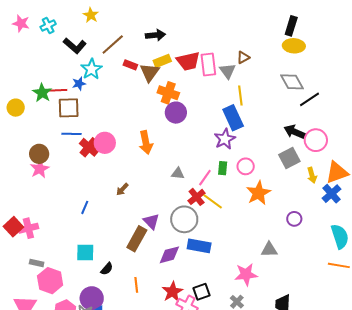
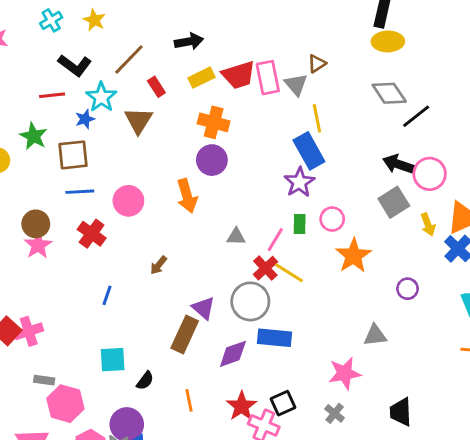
cyan cross: (48, 26) -> (51, 20), moved
red rectangle: (130, 65) -> (156, 87), turned 40
brown triangle: (150, 72) -> (138, 120), moved
red line: (58, 90) -> (52, 95), moved
purple circle: (176, 113) -> (212, 160), moved
red cross: (89, 147) -> (92, 234), moved

